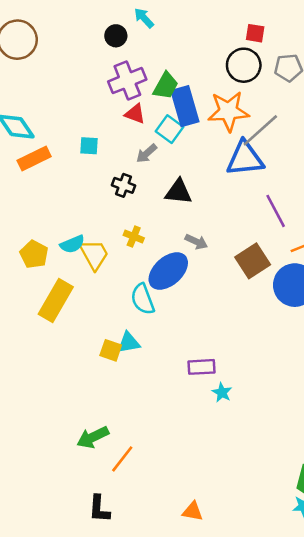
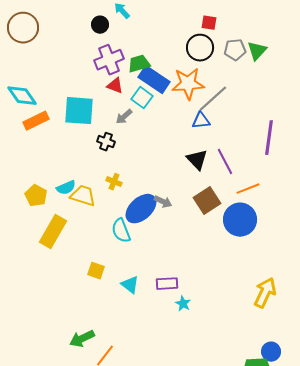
green trapezoid: (166, 86) -> (139, 64), turned -135
blue rectangle: (185, 106) -> (154, 80), turned -40
cyan square: (89, 146) -> (79, 111), size x2.0
blue triangle: (245, 159) -> (201, 121), size x0.6
black triangle: (178, 192) -> (197, 160), moved, turned 40
gray arrow: (196, 242) -> (163, 202), moved
yellow trapezoid: (94, 254) -> (83, 196), turned -44
cyan triangle: (129, 343) -> (130, 285), moved, turned 48

